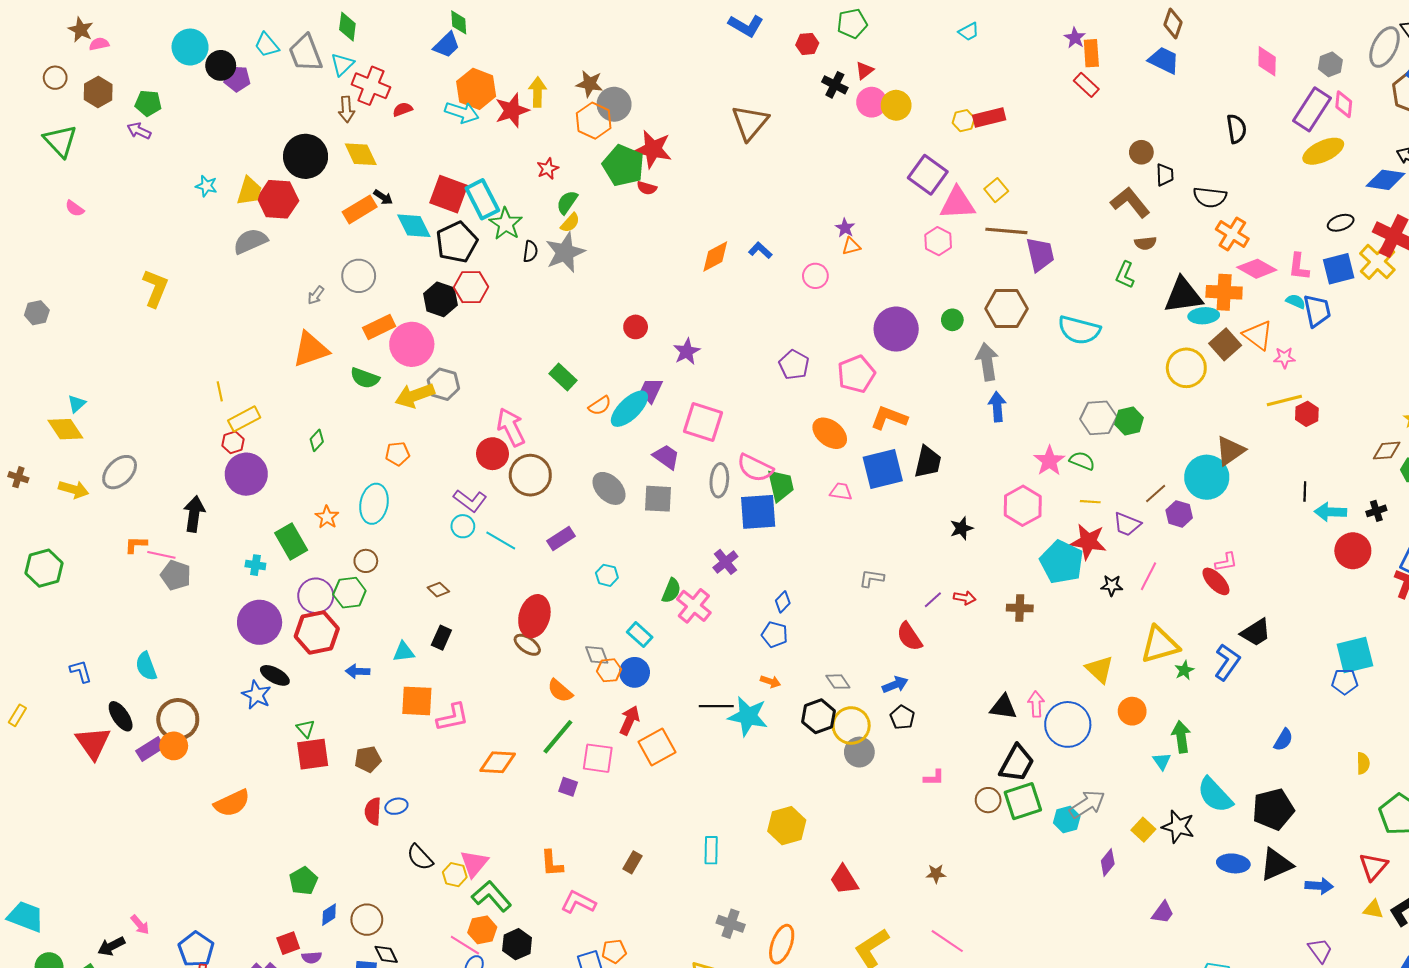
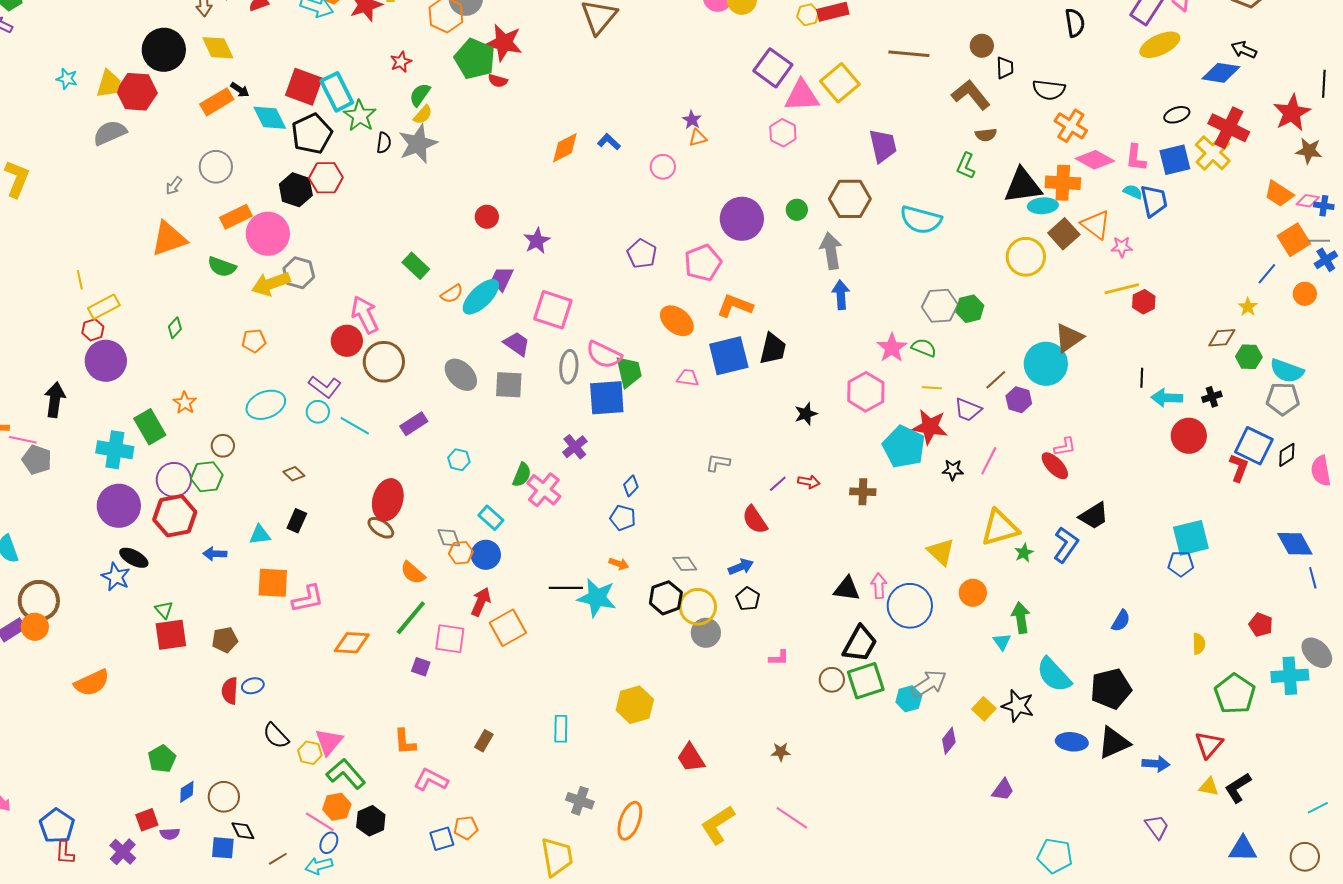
yellow square: (996, 190) -> (840, 83), size x1.6
brown line: (1006, 231) -> (909, 54), moved
cyan ellipse: (374, 504) -> (266, 405), moved, turned 57
cyan cross: (255, 565) -> (115, 450), size x1.8

